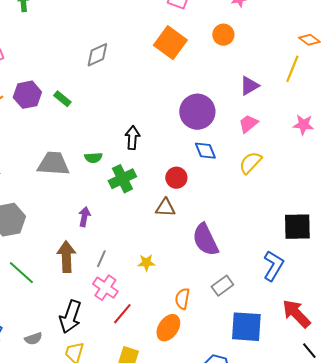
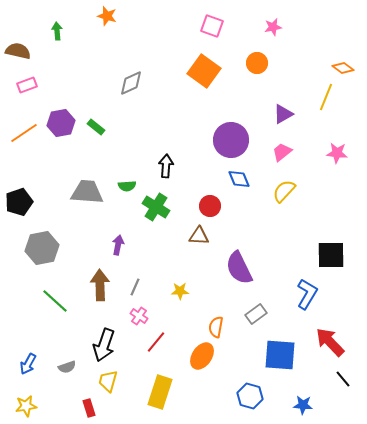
green cross: (122, 179) -> (156, 207), turned -32
pink cross: (105, 288) -> (139, 316), size x0.7

